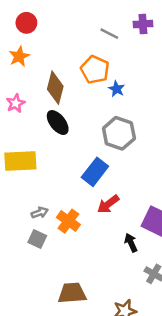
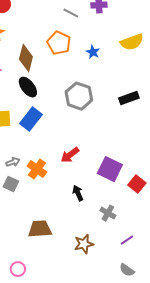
blue star: (117, 89) -> (93, 52), moved
blue rectangle: (95, 172) -> (31, 119), moved
black arrow: (131, 243) -> (78, 193), moved

